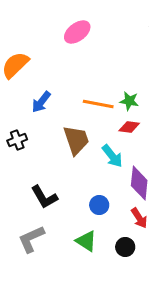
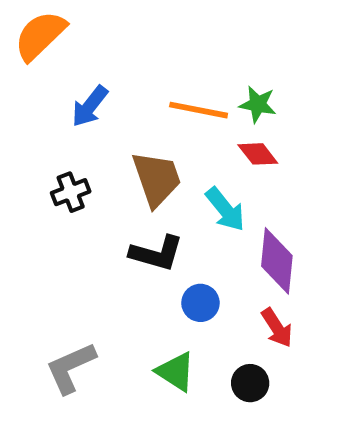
red diamond: (129, 127) -> (258, 154), turned 45
black cross: (17, 140) -> (71, 192), moved
black L-shape: (44, 197) -> (157, 253), moved, turned -44

